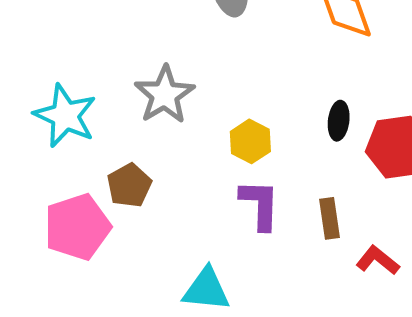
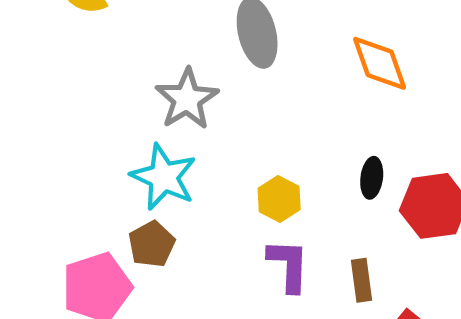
gray star: (165, 95) -> (187, 99), moved
cyan star: (65, 116) -> (164, 177), moved

